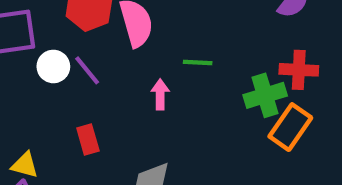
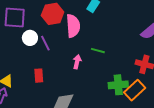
green cross: (265, 95) -> (118, 85), moved

